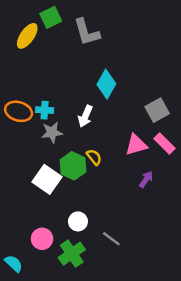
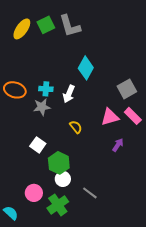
green square: (51, 17) -> (46, 25), moved
cyan cross: (45, 110) -> (46, 89), moved
green hexagon: (73, 166) -> (59, 163), moved
white square: (47, 179) -> (38, 145), size x0.7

